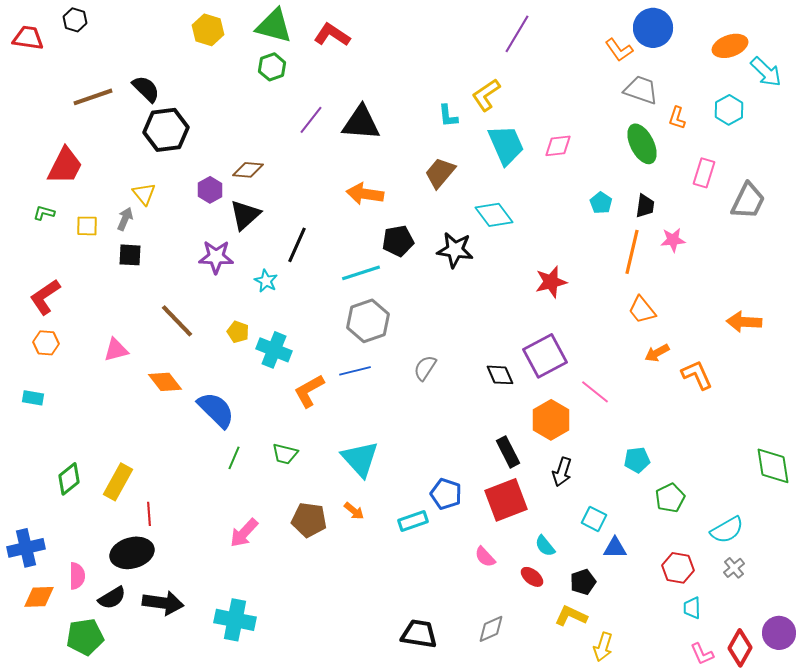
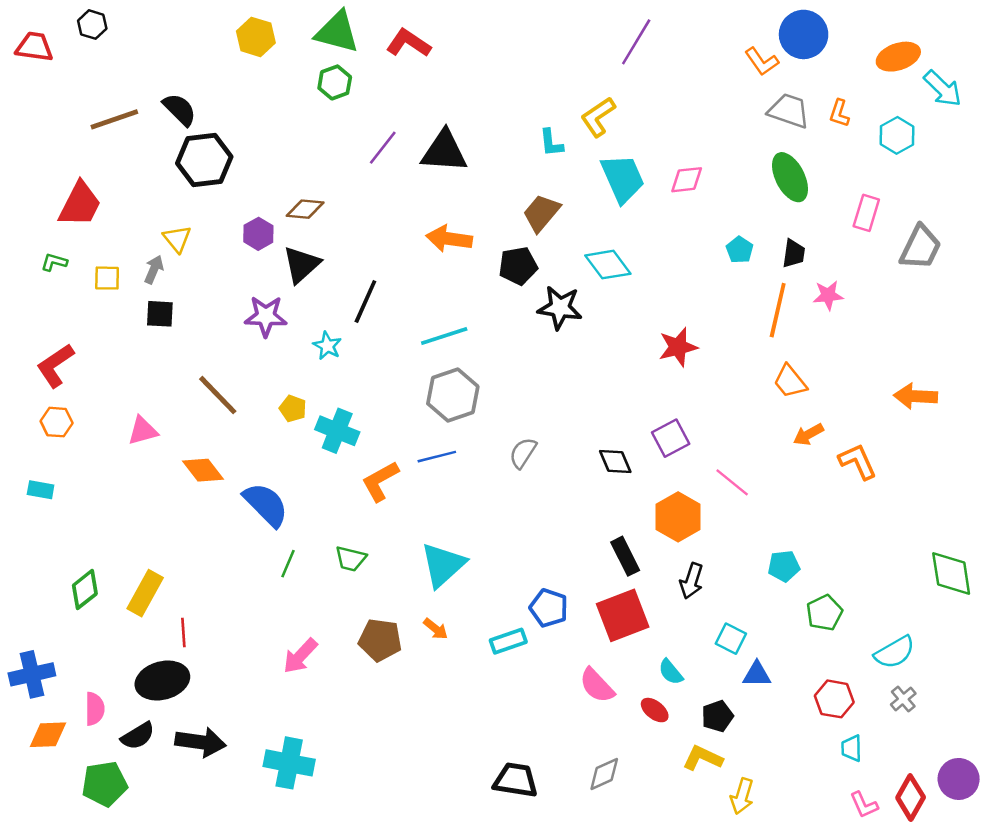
orange L-shape: (677, 118) -> (839, 113), moved
black pentagon: (398, 241) -> (518, 266), moved
purple square: (545, 356) -> (671, 438), size x0.7
cyan triangle: (360, 459) -> (443, 565), turned 30
pink semicircle: (485, 557) -> (597, 685), size x1.4

